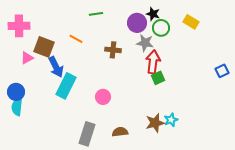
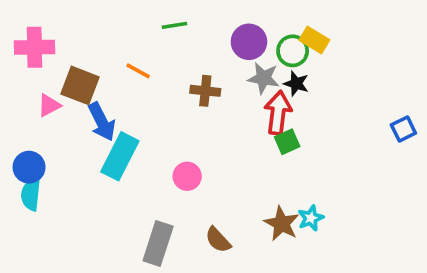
black star: (153, 14) -> (296, 84), moved
yellow rectangle: (191, 22) -> (314, 40), moved
brown star: (155, 123) -> (282, 224), turned -30
brown semicircle: (120, 132) -> (218, 240), turned -126

